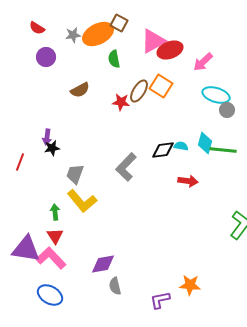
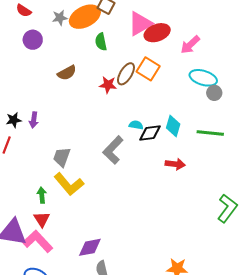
cyan diamond: (205, 143) -> (173, 126), moved
cyan semicircle: (181, 146) -> (136, 125), moved
black star: (52, 148) -> (14, 120), moved

